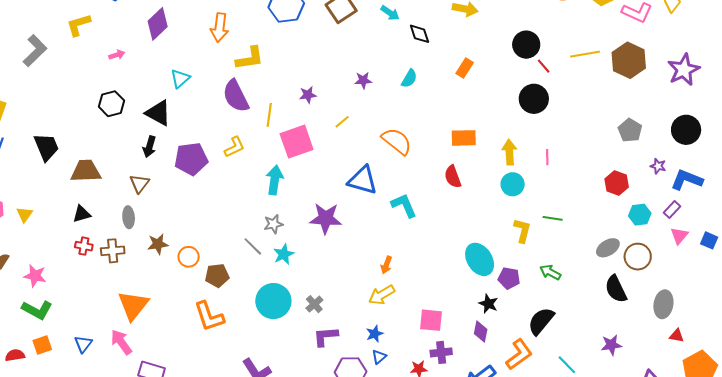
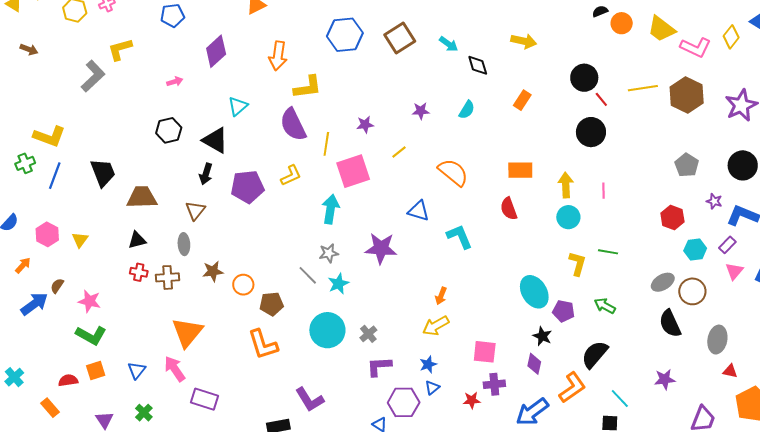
yellow L-shape: (79, 25) -> (120, 49), moved
blue triangle: (363, 180) -> (419, 211), size x0.7

